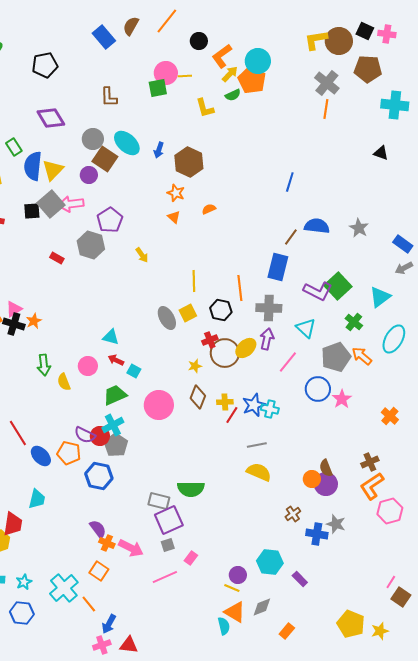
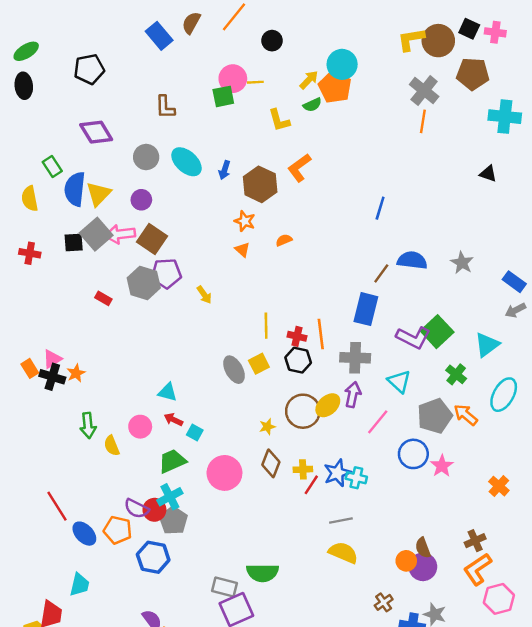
orange L-shape: (222, 56) -> (299, 168), moved
brown square: (105, 159) -> (152, 239), moved
purple pentagon: (110, 220) -> (166, 273), moved, turned 30
red cross: (210, 340) -> (297, 336), moved, turned 35

